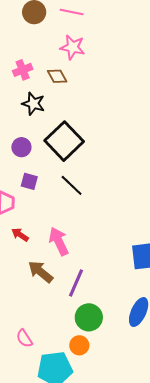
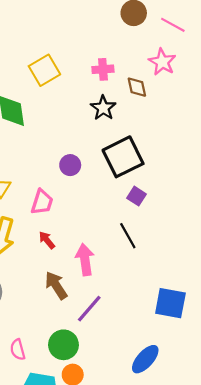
purple circle: (21, 147) -> (70, 165), moved
purple square: (29, 181) -> (136, 196), moved
black line: (72, 185) -> (128, 236), moved
green circle: (89, 317) -> (63, 345), moved

